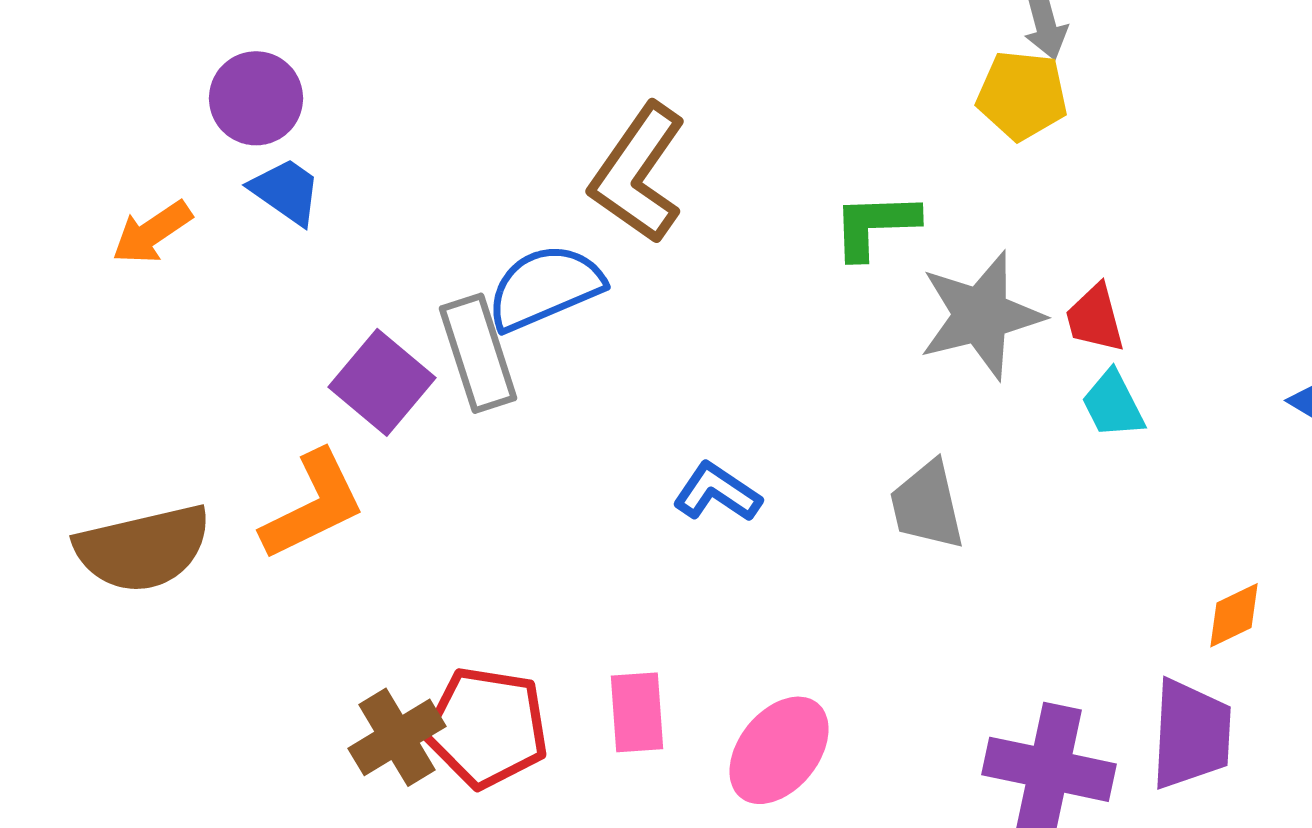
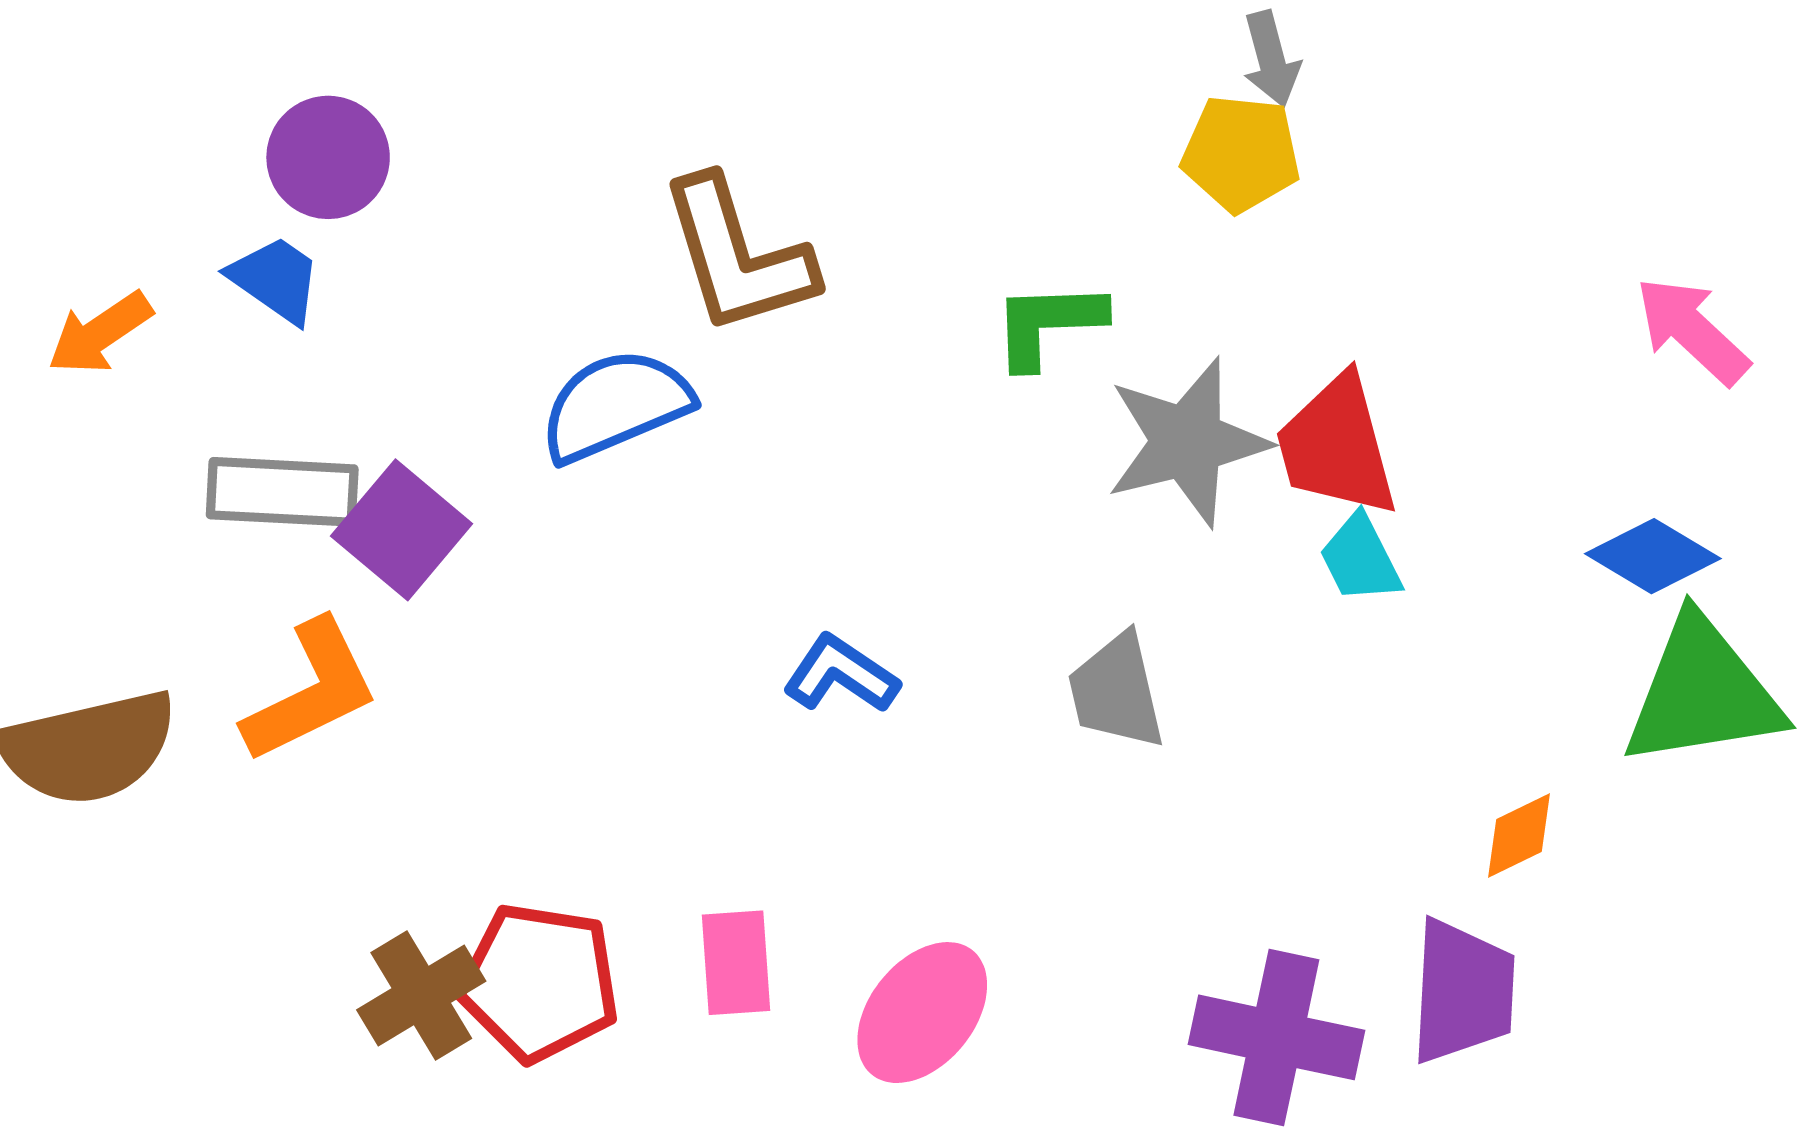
purple circle: (256, 98) -> (328, 157), moved
brown L-shape: (638, 173) -> (737, 256), turned -52
red trapezoid: (1095, 318) -> (1337, 446), size x1.6
gray rectangle: (478, 353) -> (282, 492), moved, turned -69

